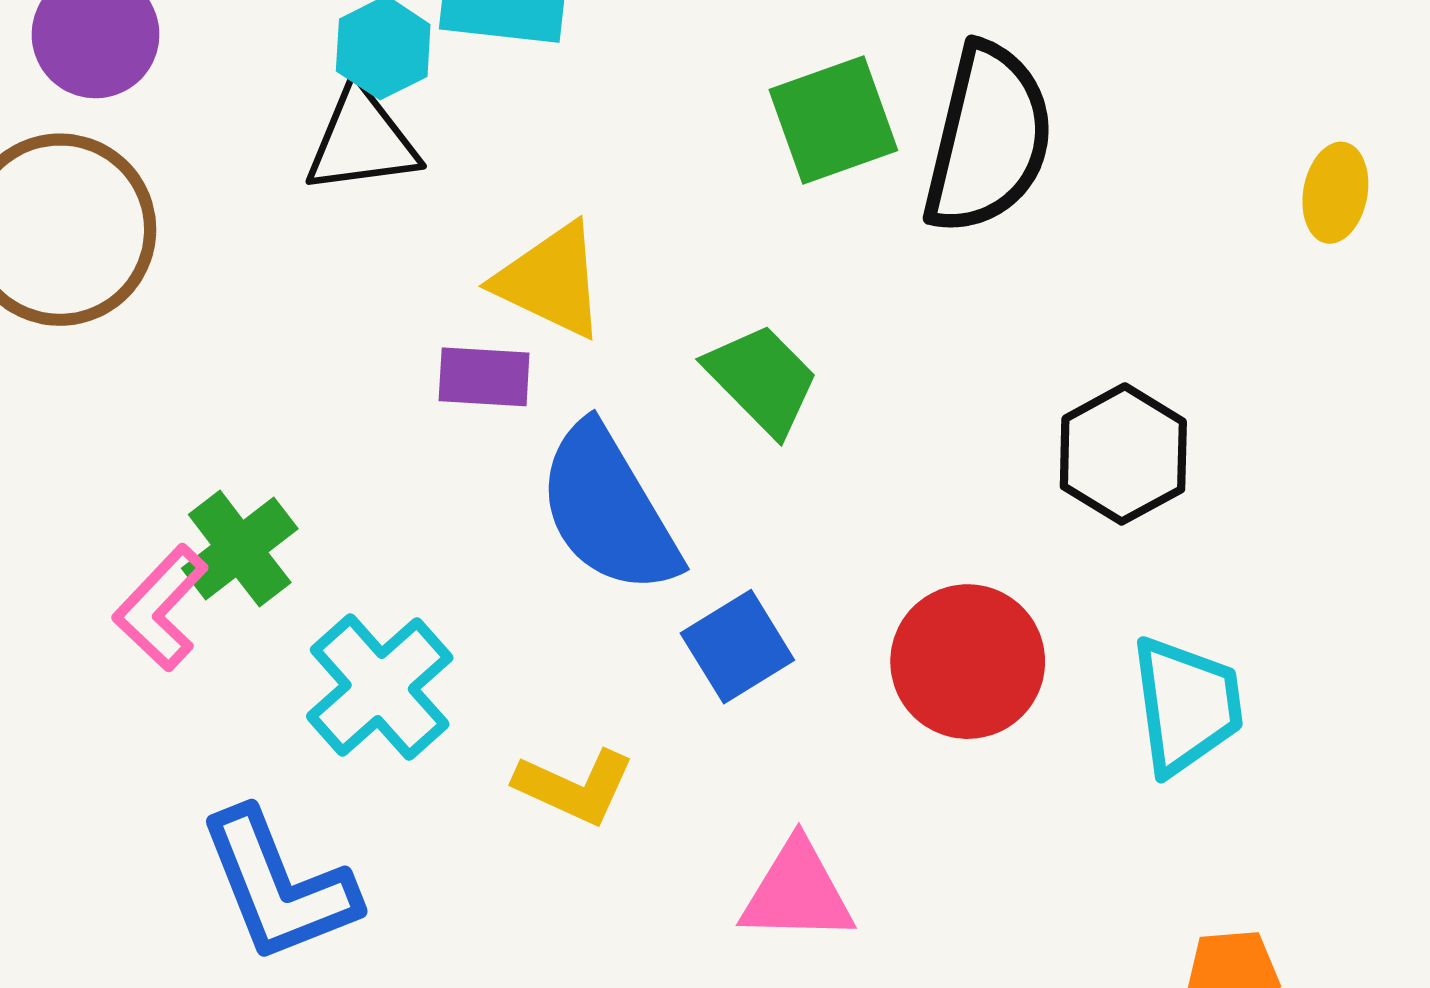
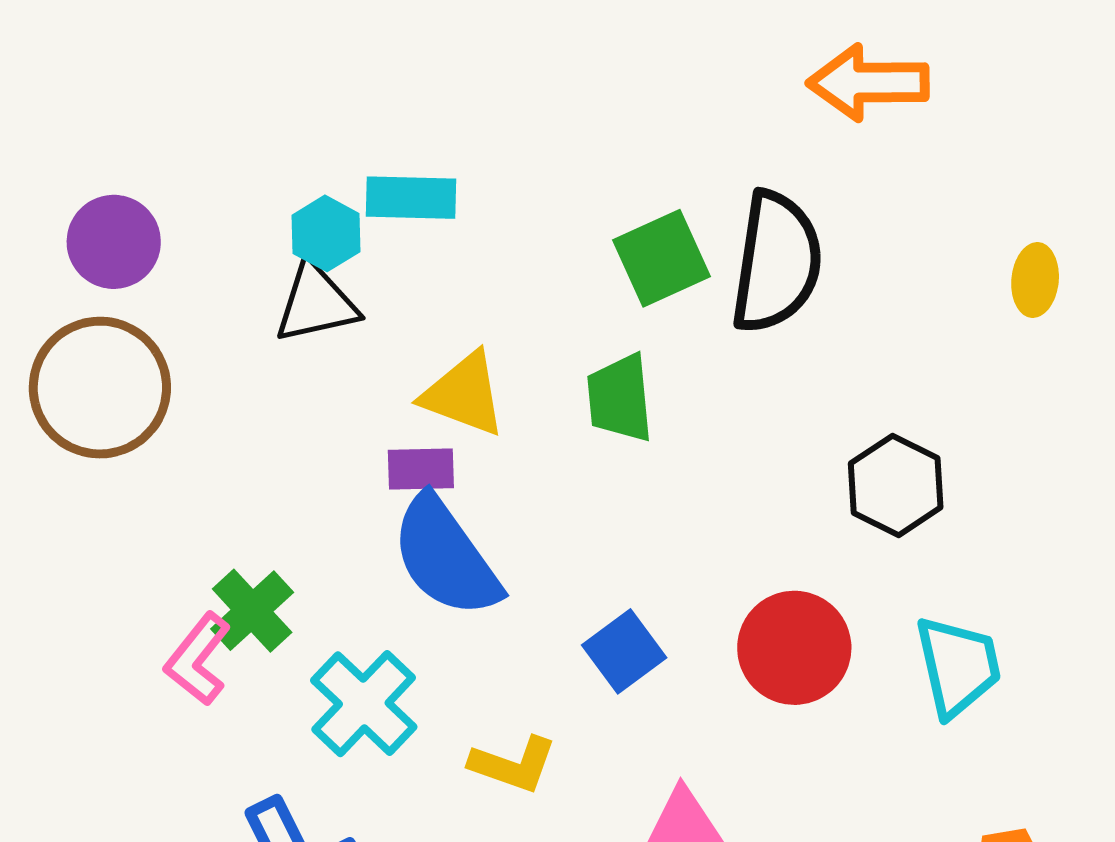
green trapezoid: (762, 379) -> (620, 398), moved, turned -136
blue semicircle: (608, 509) -> (446, 557), moved

